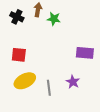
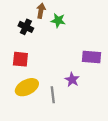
black cross: (17, 17) -> (26, 27), moved
purple star: (73, 82) -> (72, 80), moved

